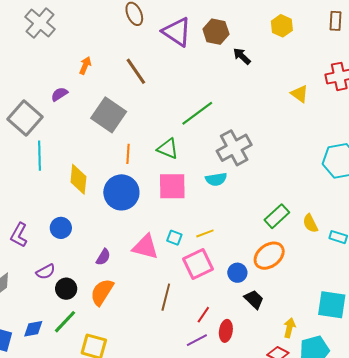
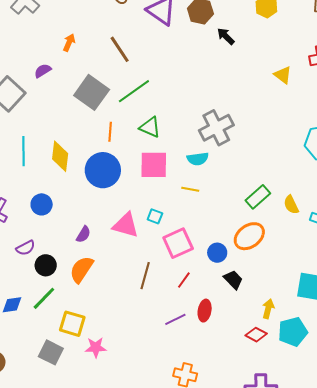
green line: (197, 113) -> (134, 91), moved
cyan line: (40, 156) -> (23, 151), moved
yellow line: (205, 233) -> (190, 189), moved, turned 30
red line: (203, 315) -> (184, 280), moved

